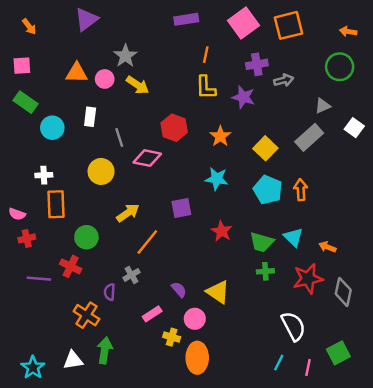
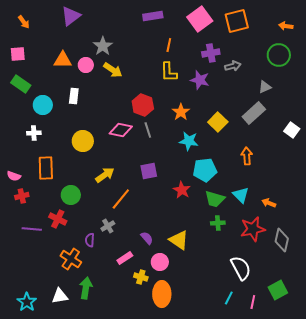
white square: (354, 128) -> (292, 130), moved
gray line: (119, 137) -> (148, 130), moved
white cross: (44, 175) -> (34, 133), moved
cyan star: (217, 179) -> (189, 141), moved
cyan pentagon: (268, 190) -> (205, 170), moved, turned -30

